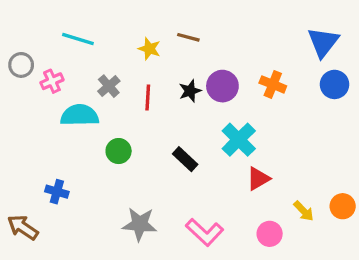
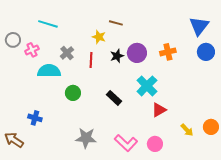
yellow star: (149, 49) -> (99, 37), moved
orange cross: (273, 84) -> (168, 52), turned -35
pink circle: (270, 234) -> (155, 144), moved

